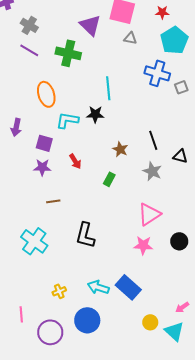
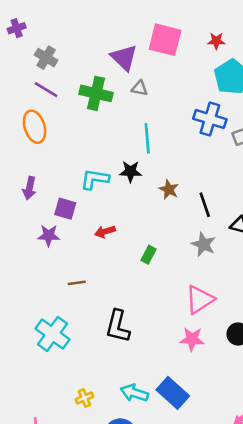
gray triangle: (130, 38) -> (139, 88), moved
orange ellipse: (46, 94) -> (35, 127), moved
brown star: (120, 149) -> (169, 189), moved
red arrow: (75, 161) -> (105, 232), turned 105
purple star: (42, 167) -> (49, 235), moved

